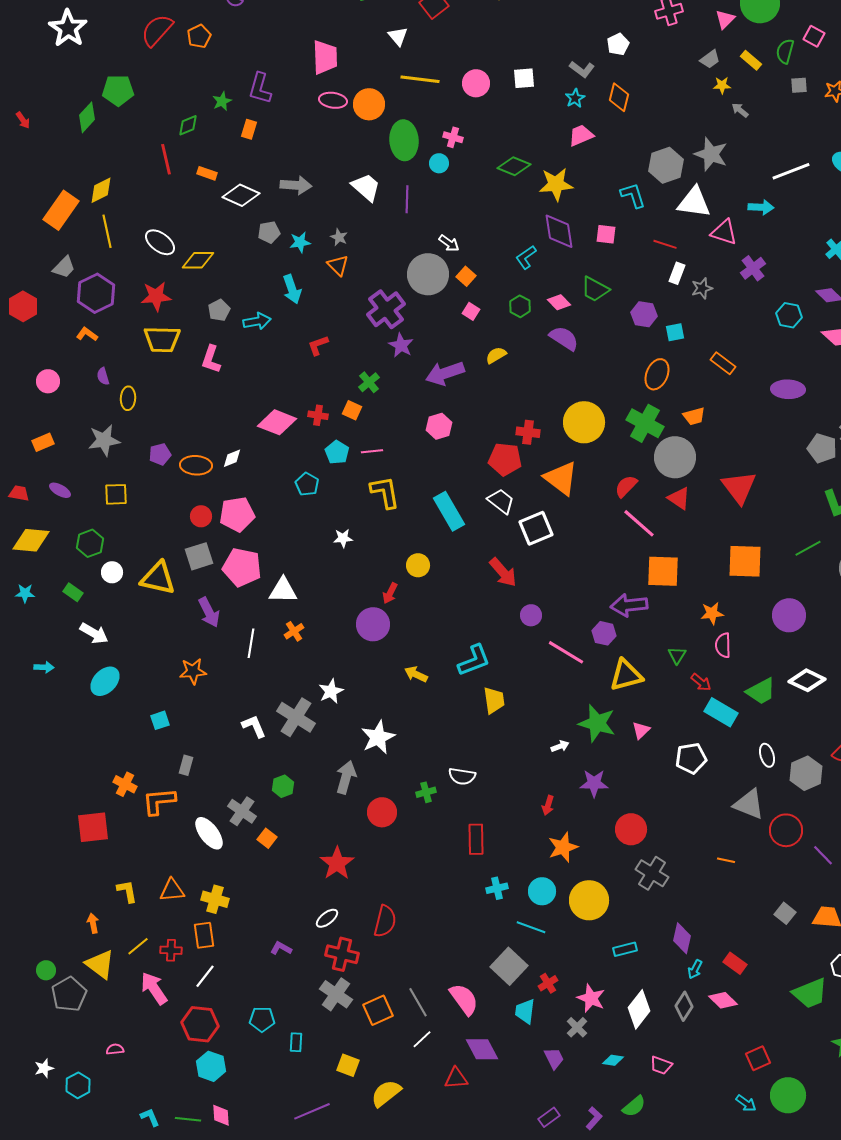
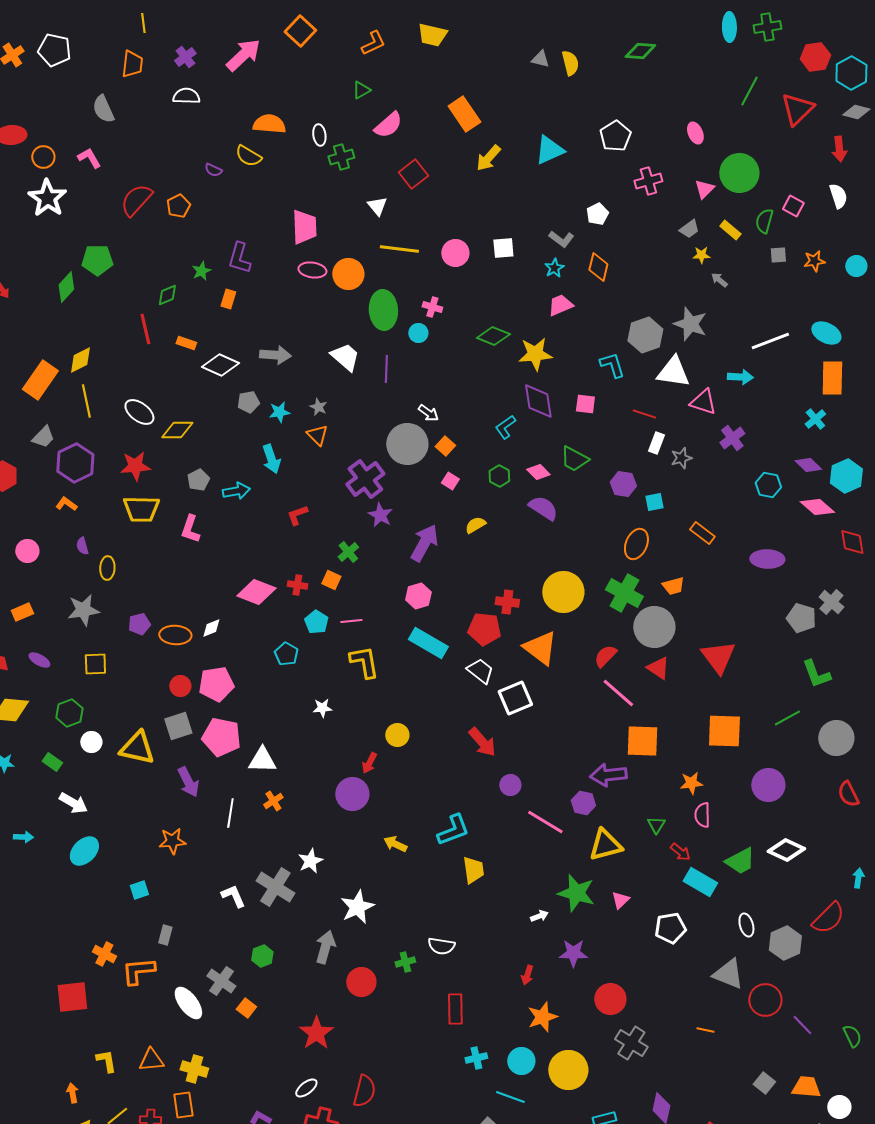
purple arrow: (445, 373) -> (424, 543), turned 138
cyan rectangle: (449, 511) -> (428, 643), moved, turned -30

